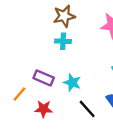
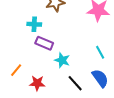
cyan cross: (63, 41) -> (34, 24), moved
purple rectangle: (44, 78) -> (44, 43), moved

